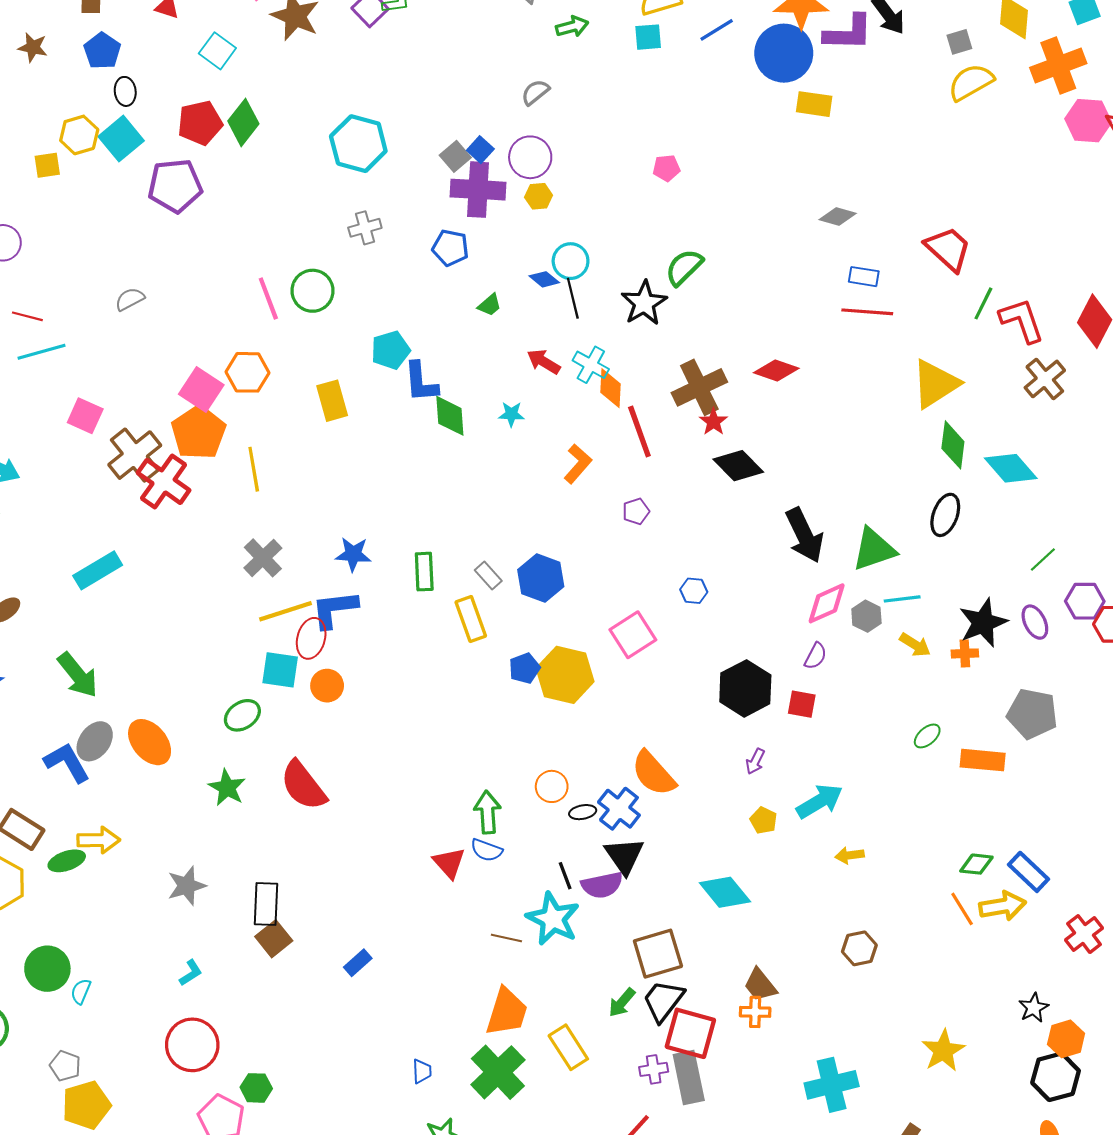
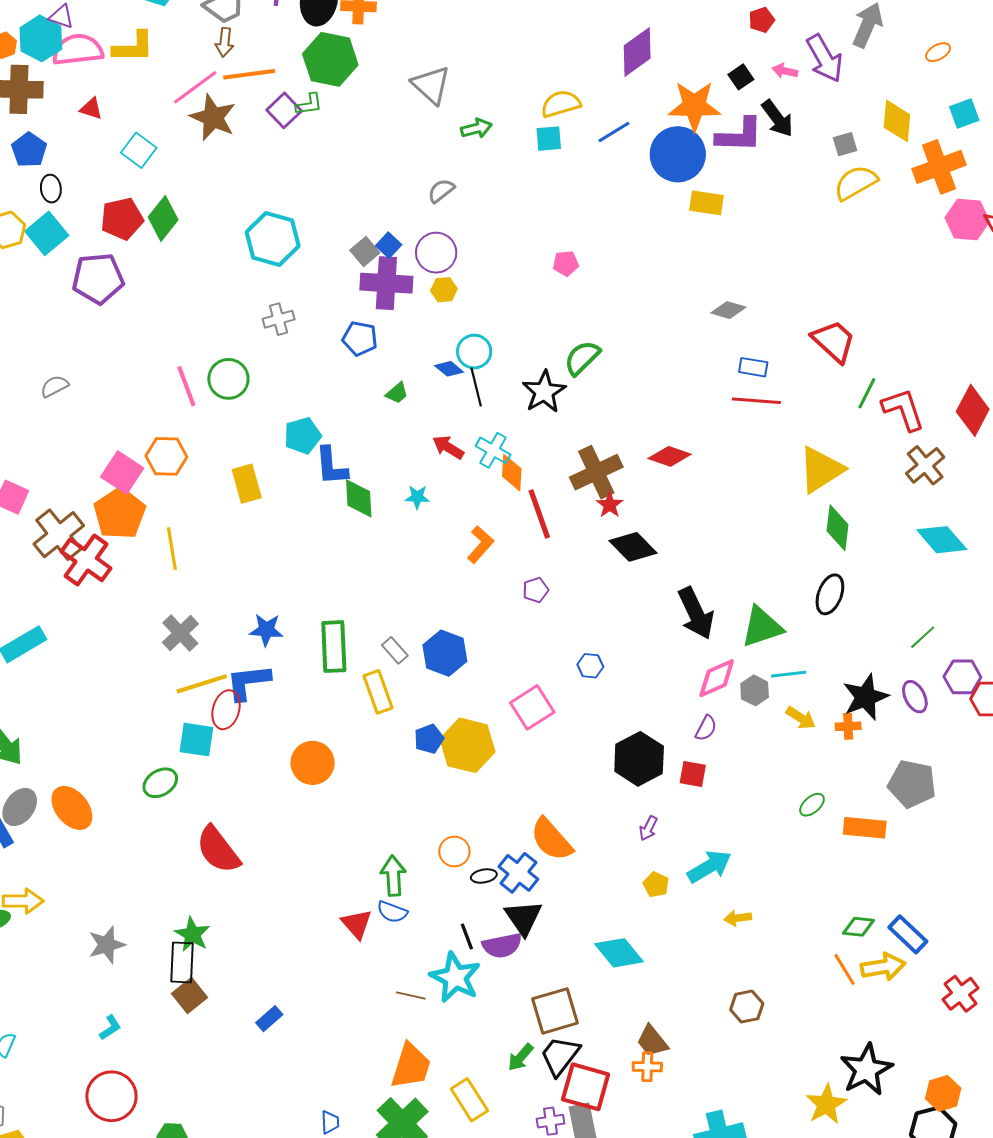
cyan diamond: (1011, 468) -> (942, 540), moved
green rectangle: (424, 572) -> (334, 647), size x1.4
orange circle: (327, 686) -> (313, 763), moved, size x1.4
green star: (227, 788) -> (192, 934), moved
black star: (1034, 1008) -> (866, 1070), moved, size x1.8

